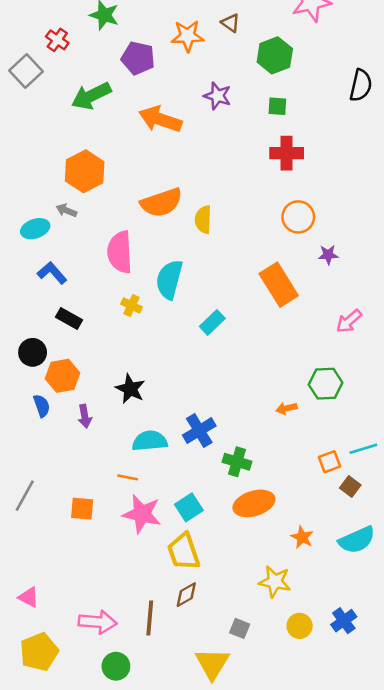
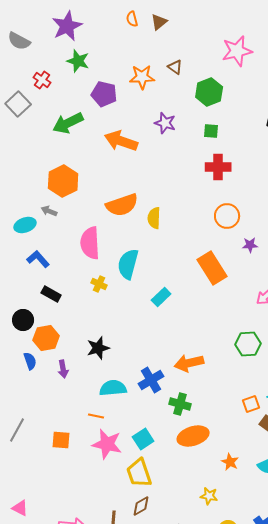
black star: (130, 389) -> (98, 348), turned 30
orange arrow: (287, 408) -> (189, 363), moved, size x1.8
yellow star: (275, 582) -> (209, 496), size x0.7

